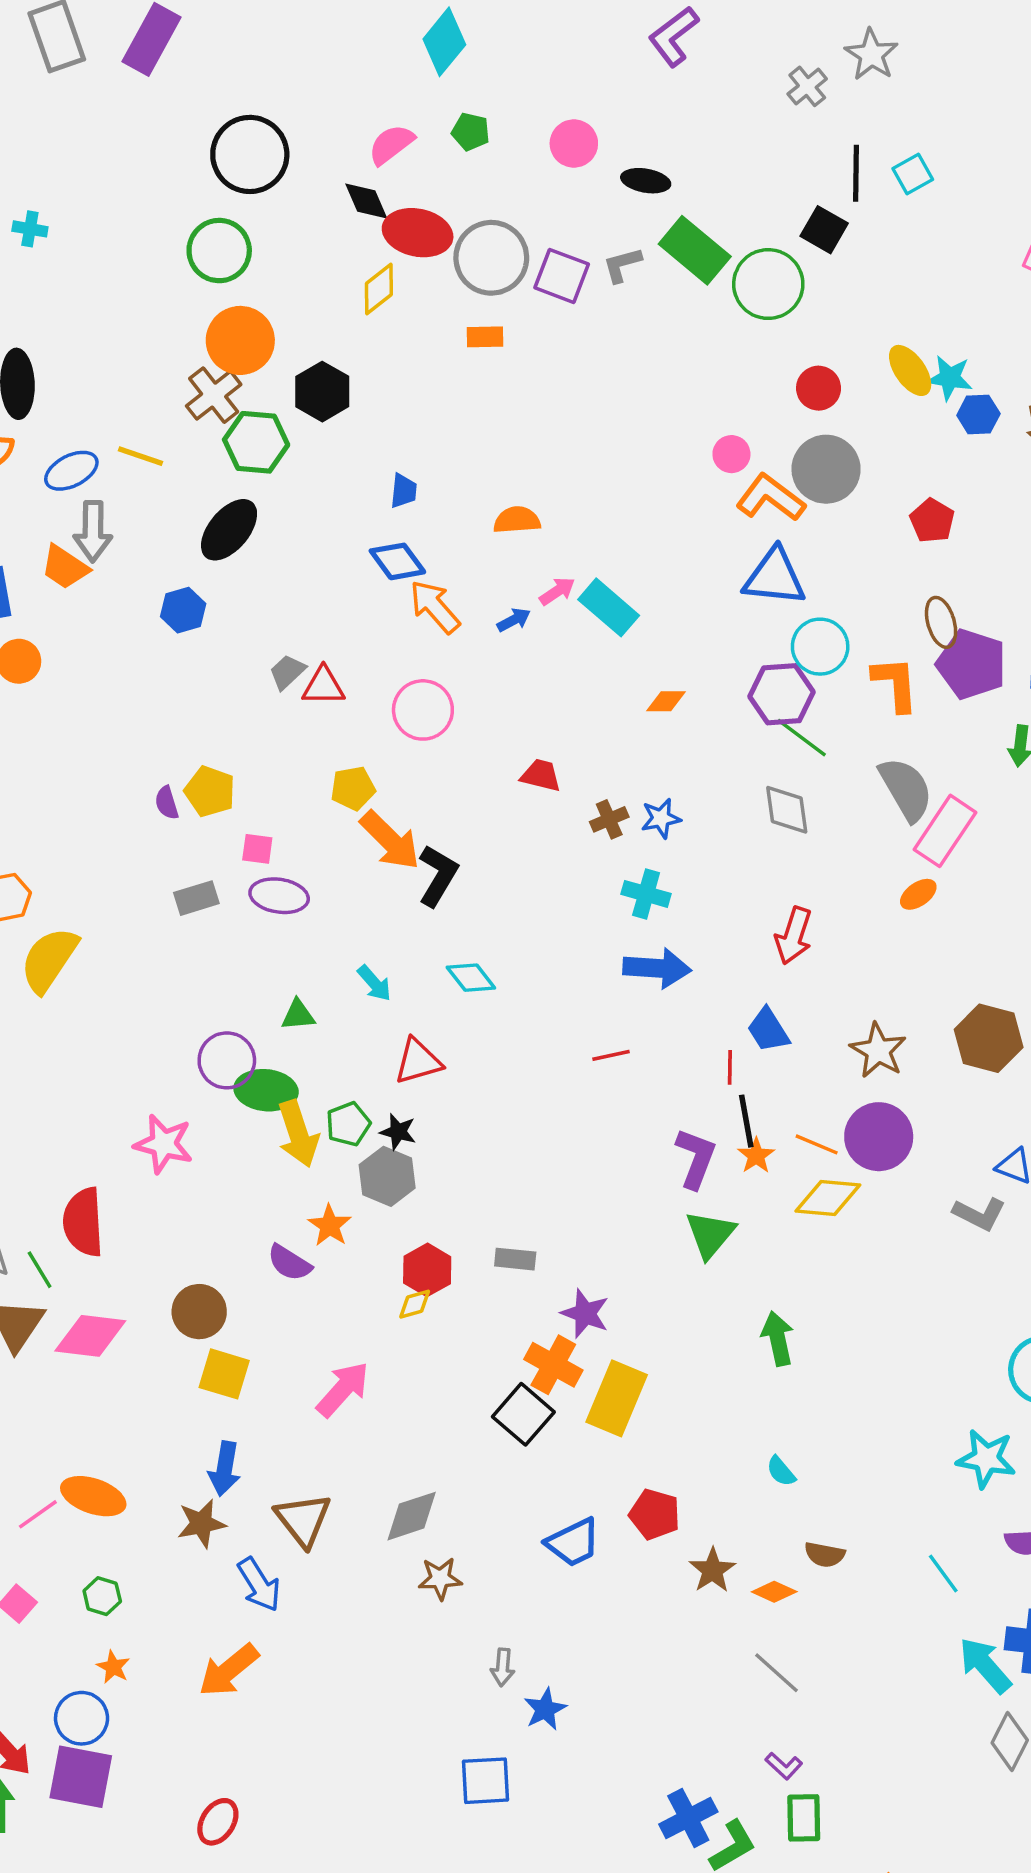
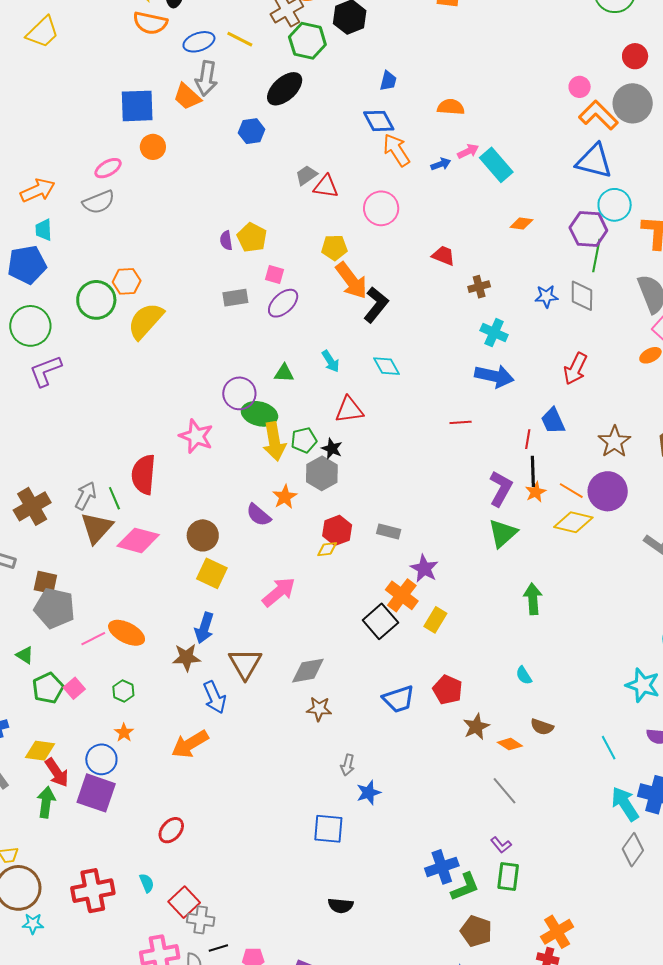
green line: (802, 738) -> (596, 256), turned 56
blue star: (661, 818) -> (546, 296), moved
purple ellipse: (279, 896) -> (283, 303), turned -60
yellow rectangle: (617, 1398) -> (435, 620), size x0.6

